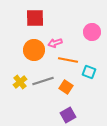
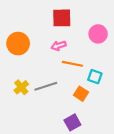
red square: (35, 18) -> (62, 18), moved
orange circle: (34, 50) -> (18, 44), moved
orange square: (66, 87) -> (81, 94), moved

